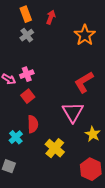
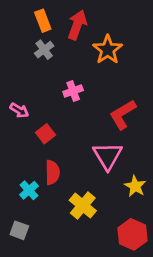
red arrow: (51, 17) -> (77, 25), size x1.5
orange star: (85, 35) -> (108, 50), moved
pink cross: (27, 74) -> (73, 91), moved

